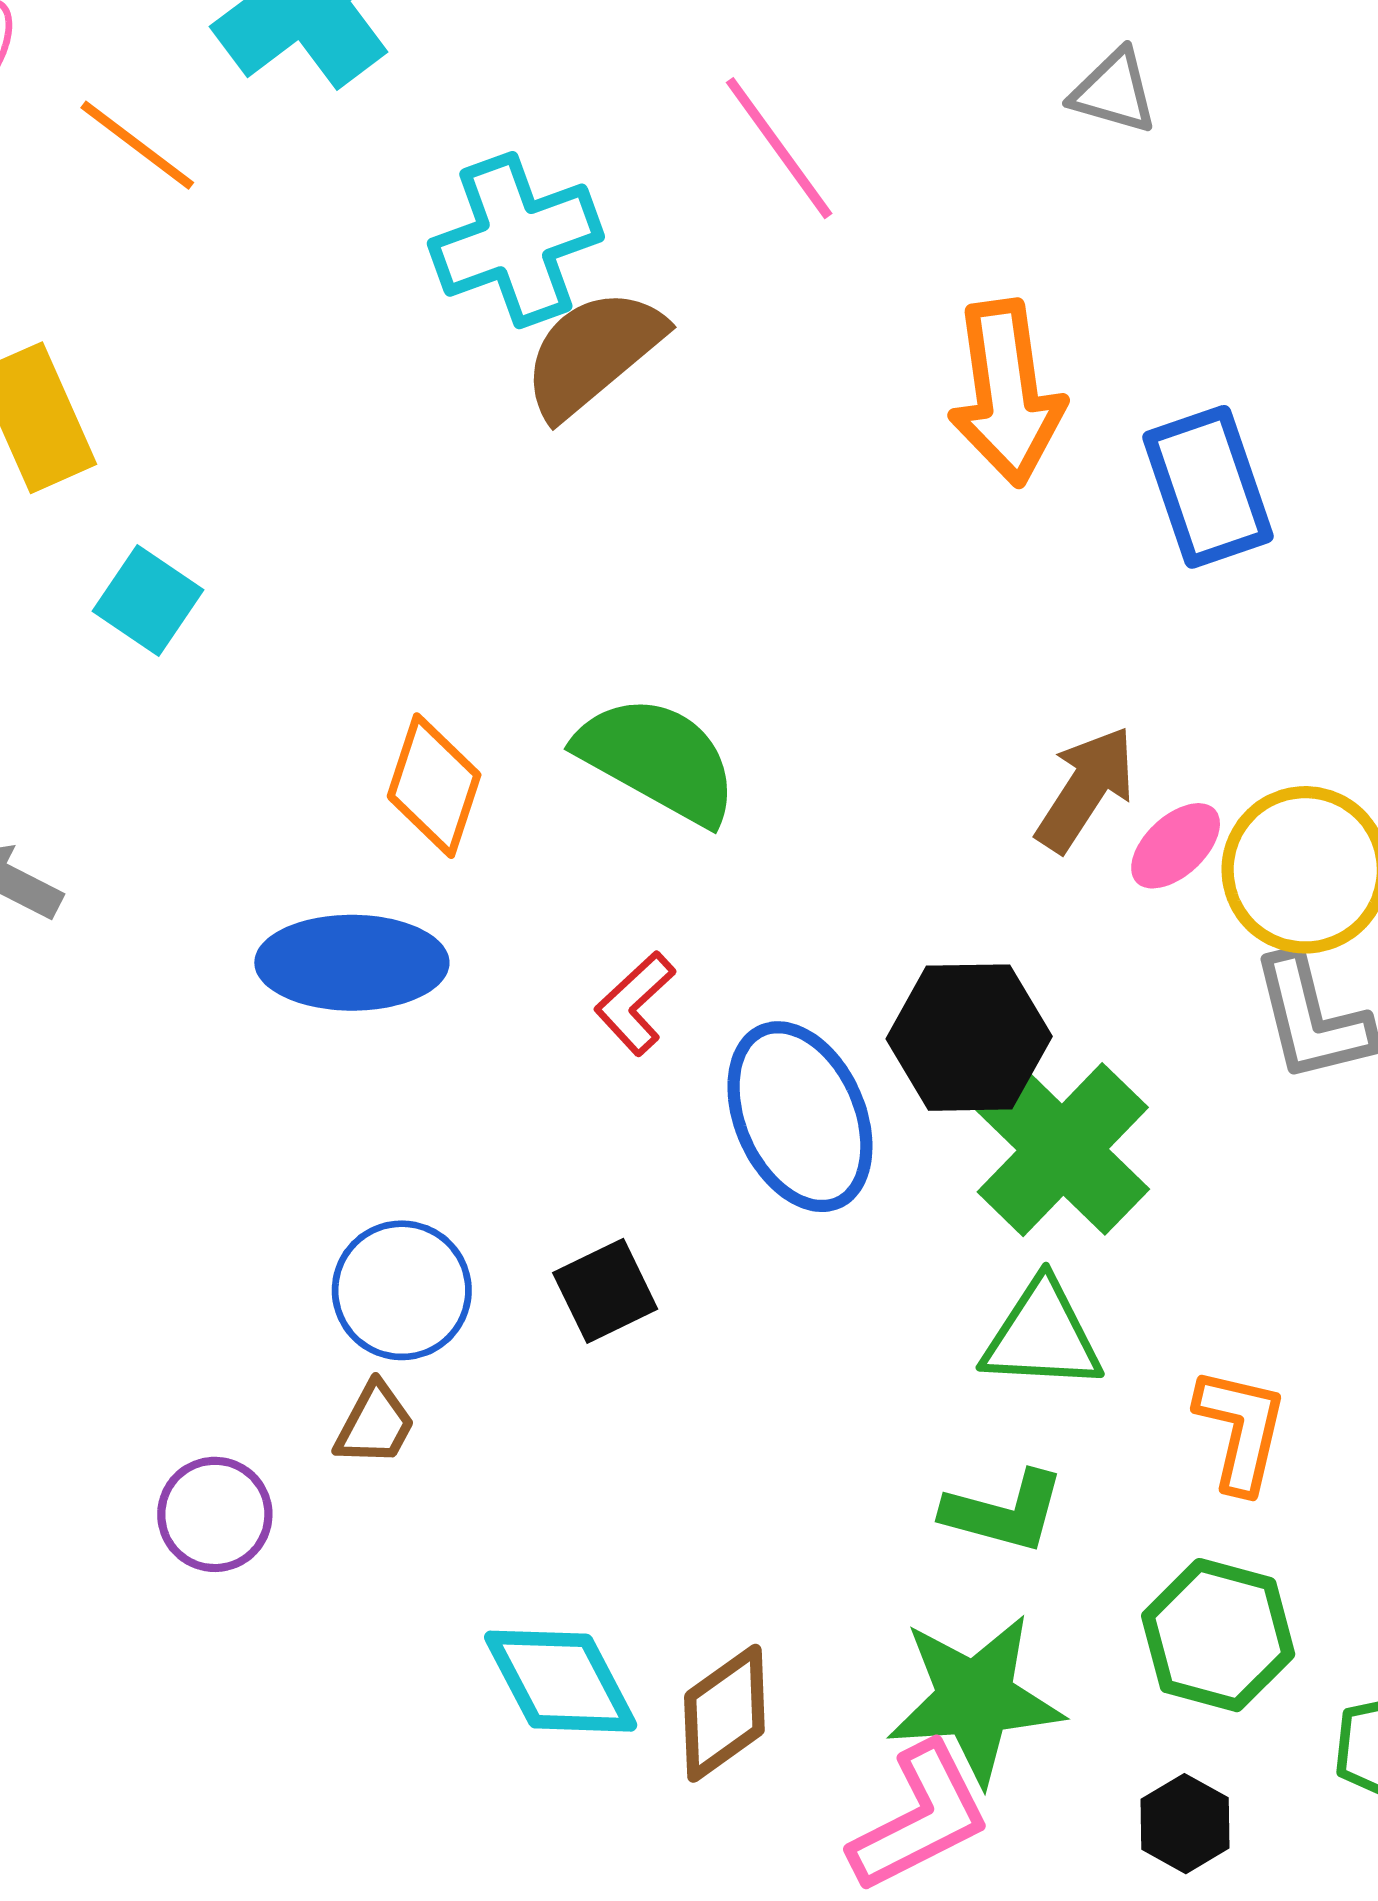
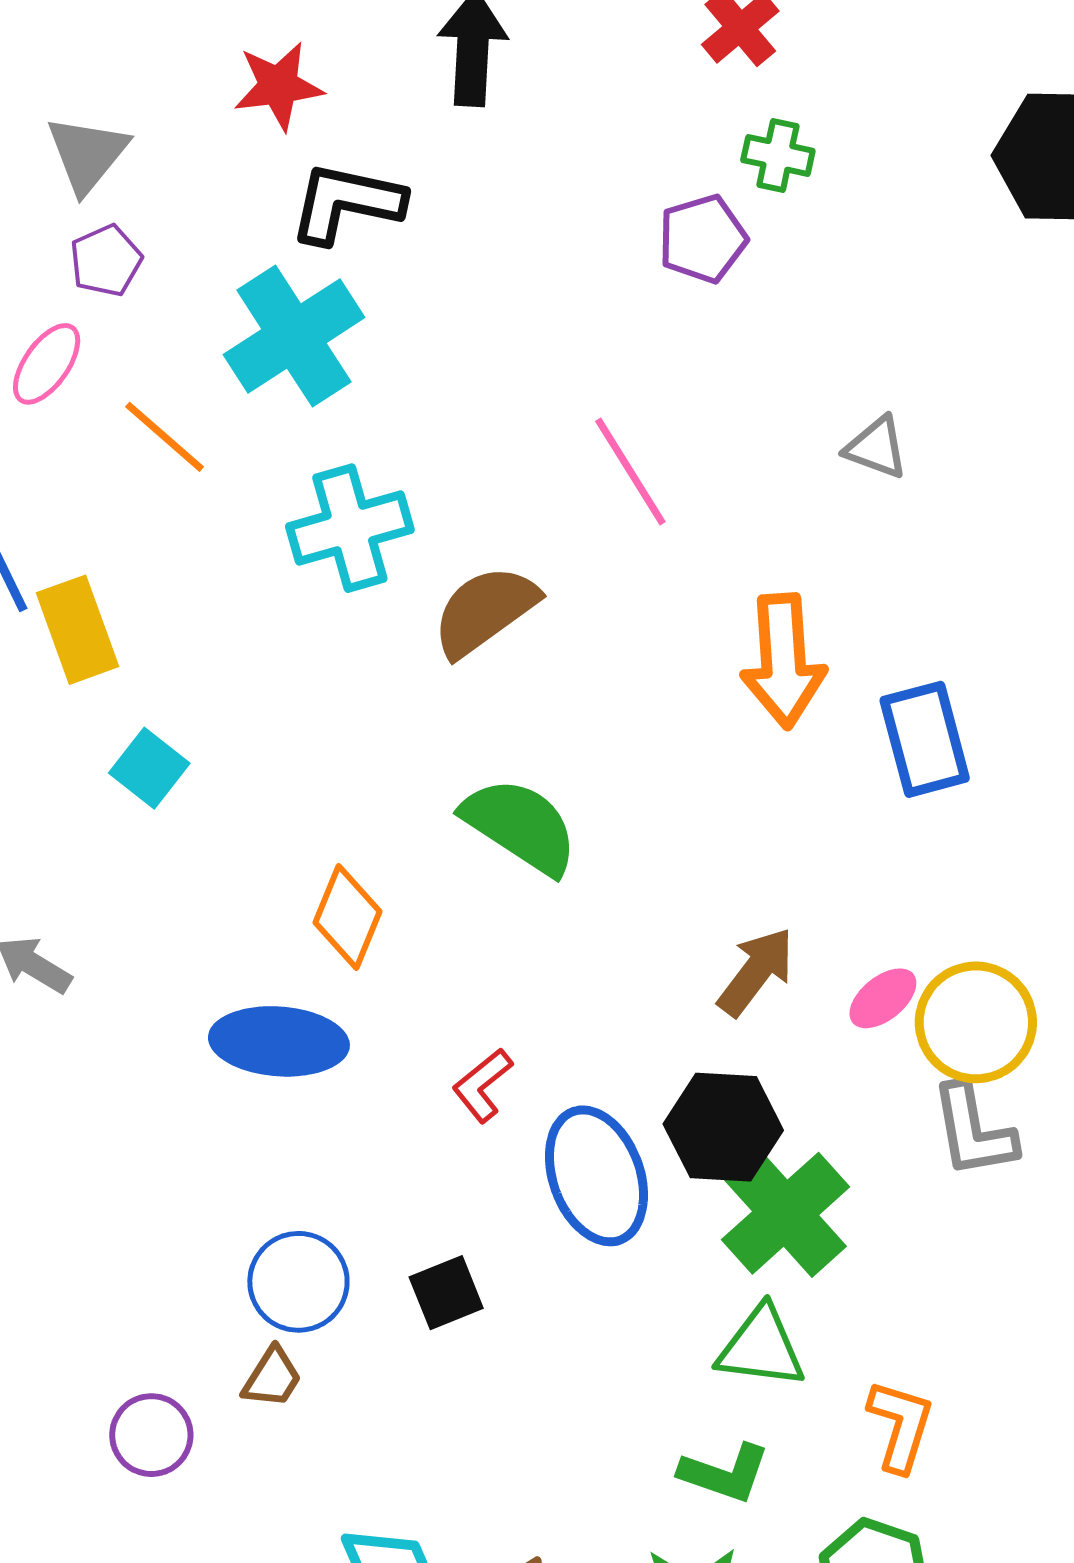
cyan cross: (516, 240) -> (350, 528), moved
green semicircle: (658, 759) -> (520, 826), moved
brown arrow: (1086, 789) -> (756, 972), moved

